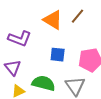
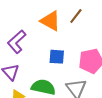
purple L-shape: (20, 39) -> (17, 42), turned 120

